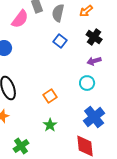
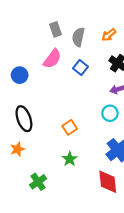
pink semicircle: (20, 19) -> (52, 59), moved

